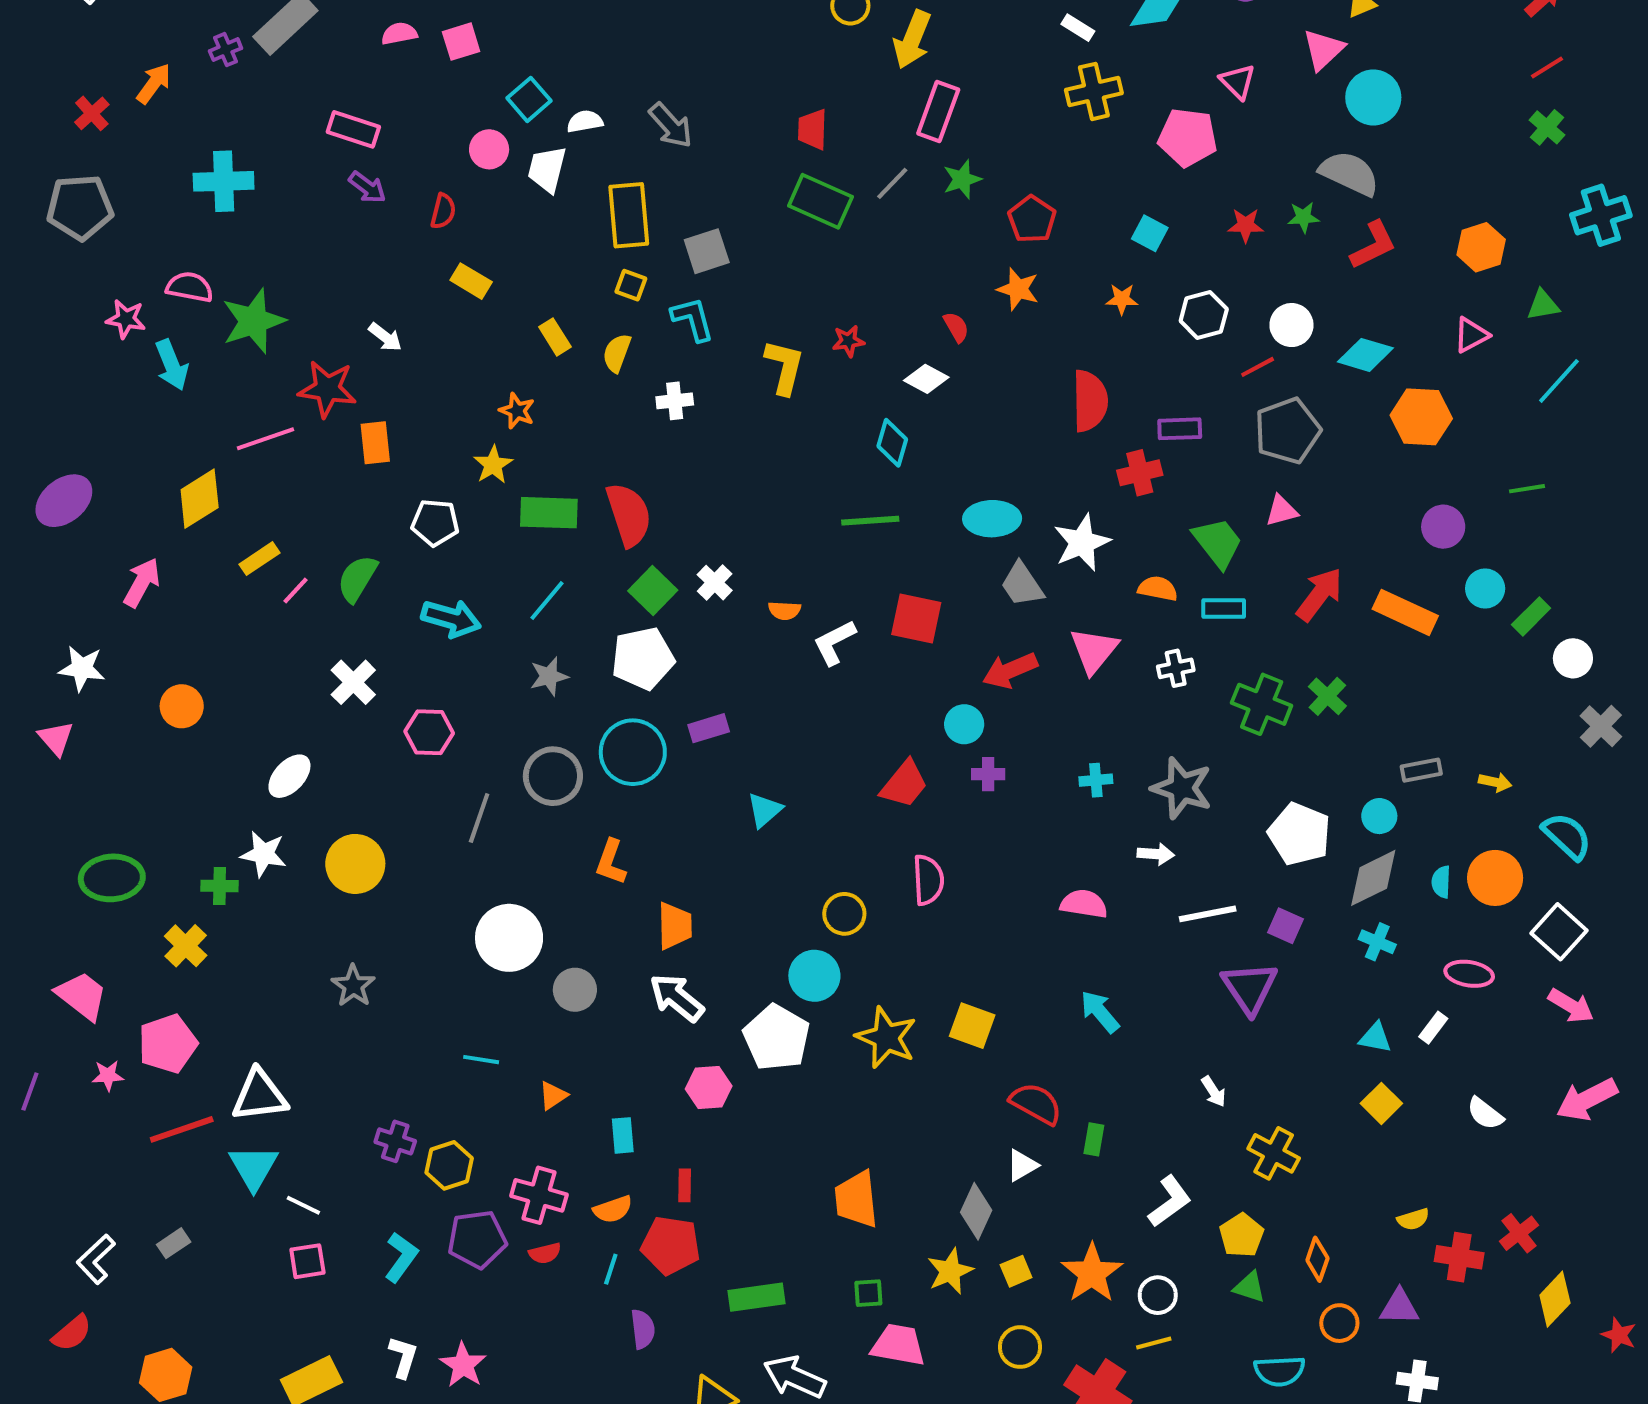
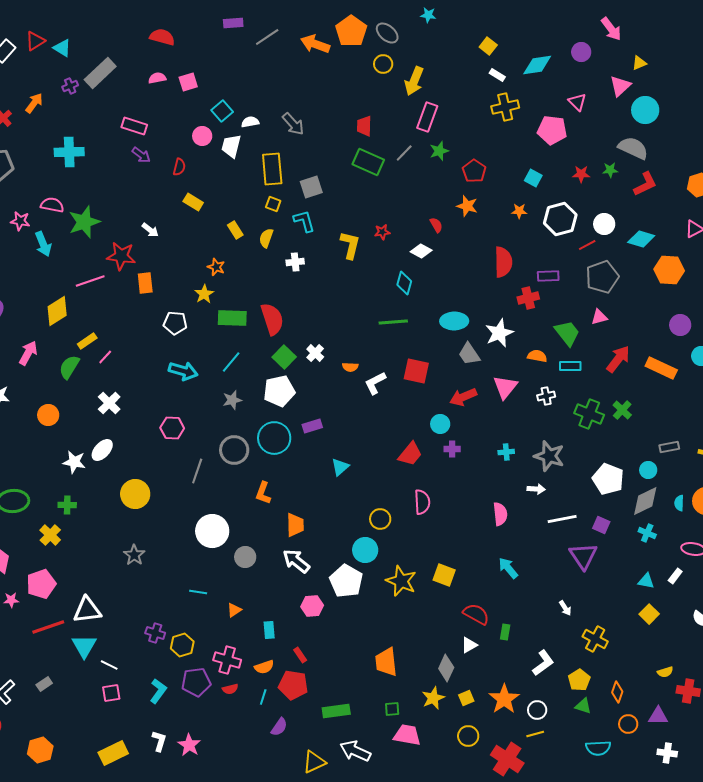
white hexagon: (1204, 315) -> (560, 219), size x1.4
green semicircle: (357, 579) -> (69, 367), moved
white cross: (353, 682) -> (109, 403), moved
white star: (263, 854) -> (74, 462), moved
pink semicircle: (1084, 904) -> (500, 514), turned 75
red rectangle: (685, 1185) -> (300, 655), turned -35
purple semicircle: (643, 1329) -> (279, 727), turned 42

